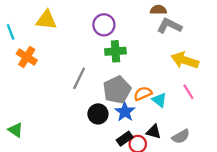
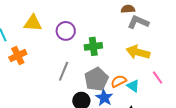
purple circle: (104, 25) -> (66, 31), moved
orange cross: (27, 57) -> (18, 56), turned 36
yellow arrow: (185, 60) -> (138, 52), moved

